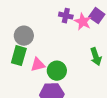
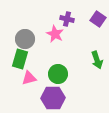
pink star: (83, 22) -> (55, 34), moved
pink triangle: (38, 65) -> (29, 78), moved

